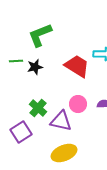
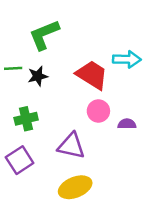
pink circle: (78, 104) -> (98, 111), moved
green cross: (38, 108) -> (26, 119), moved, turned 36

